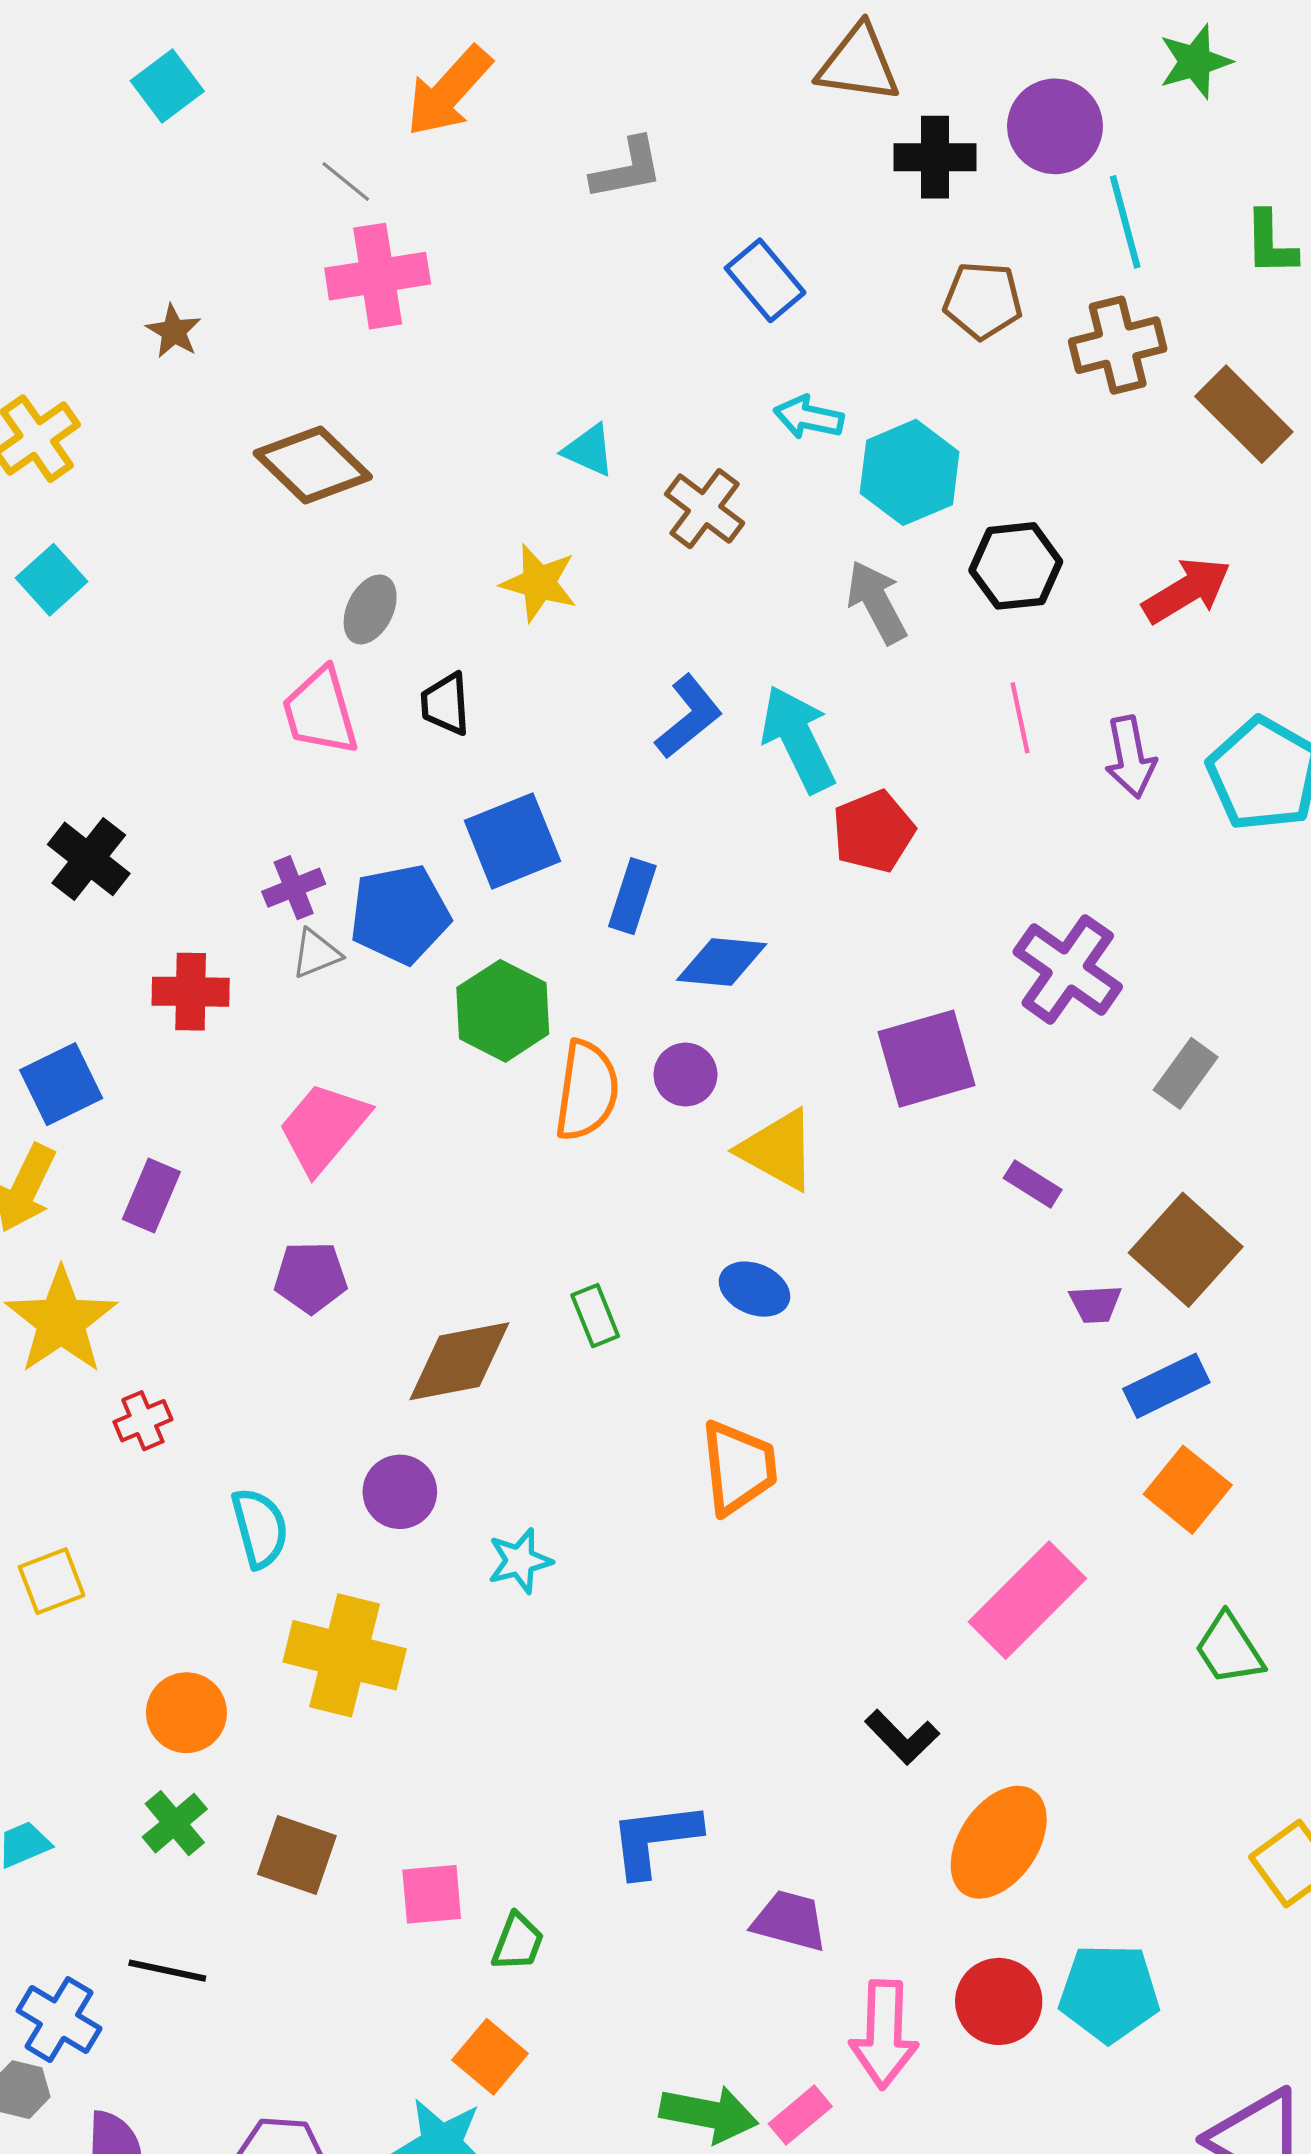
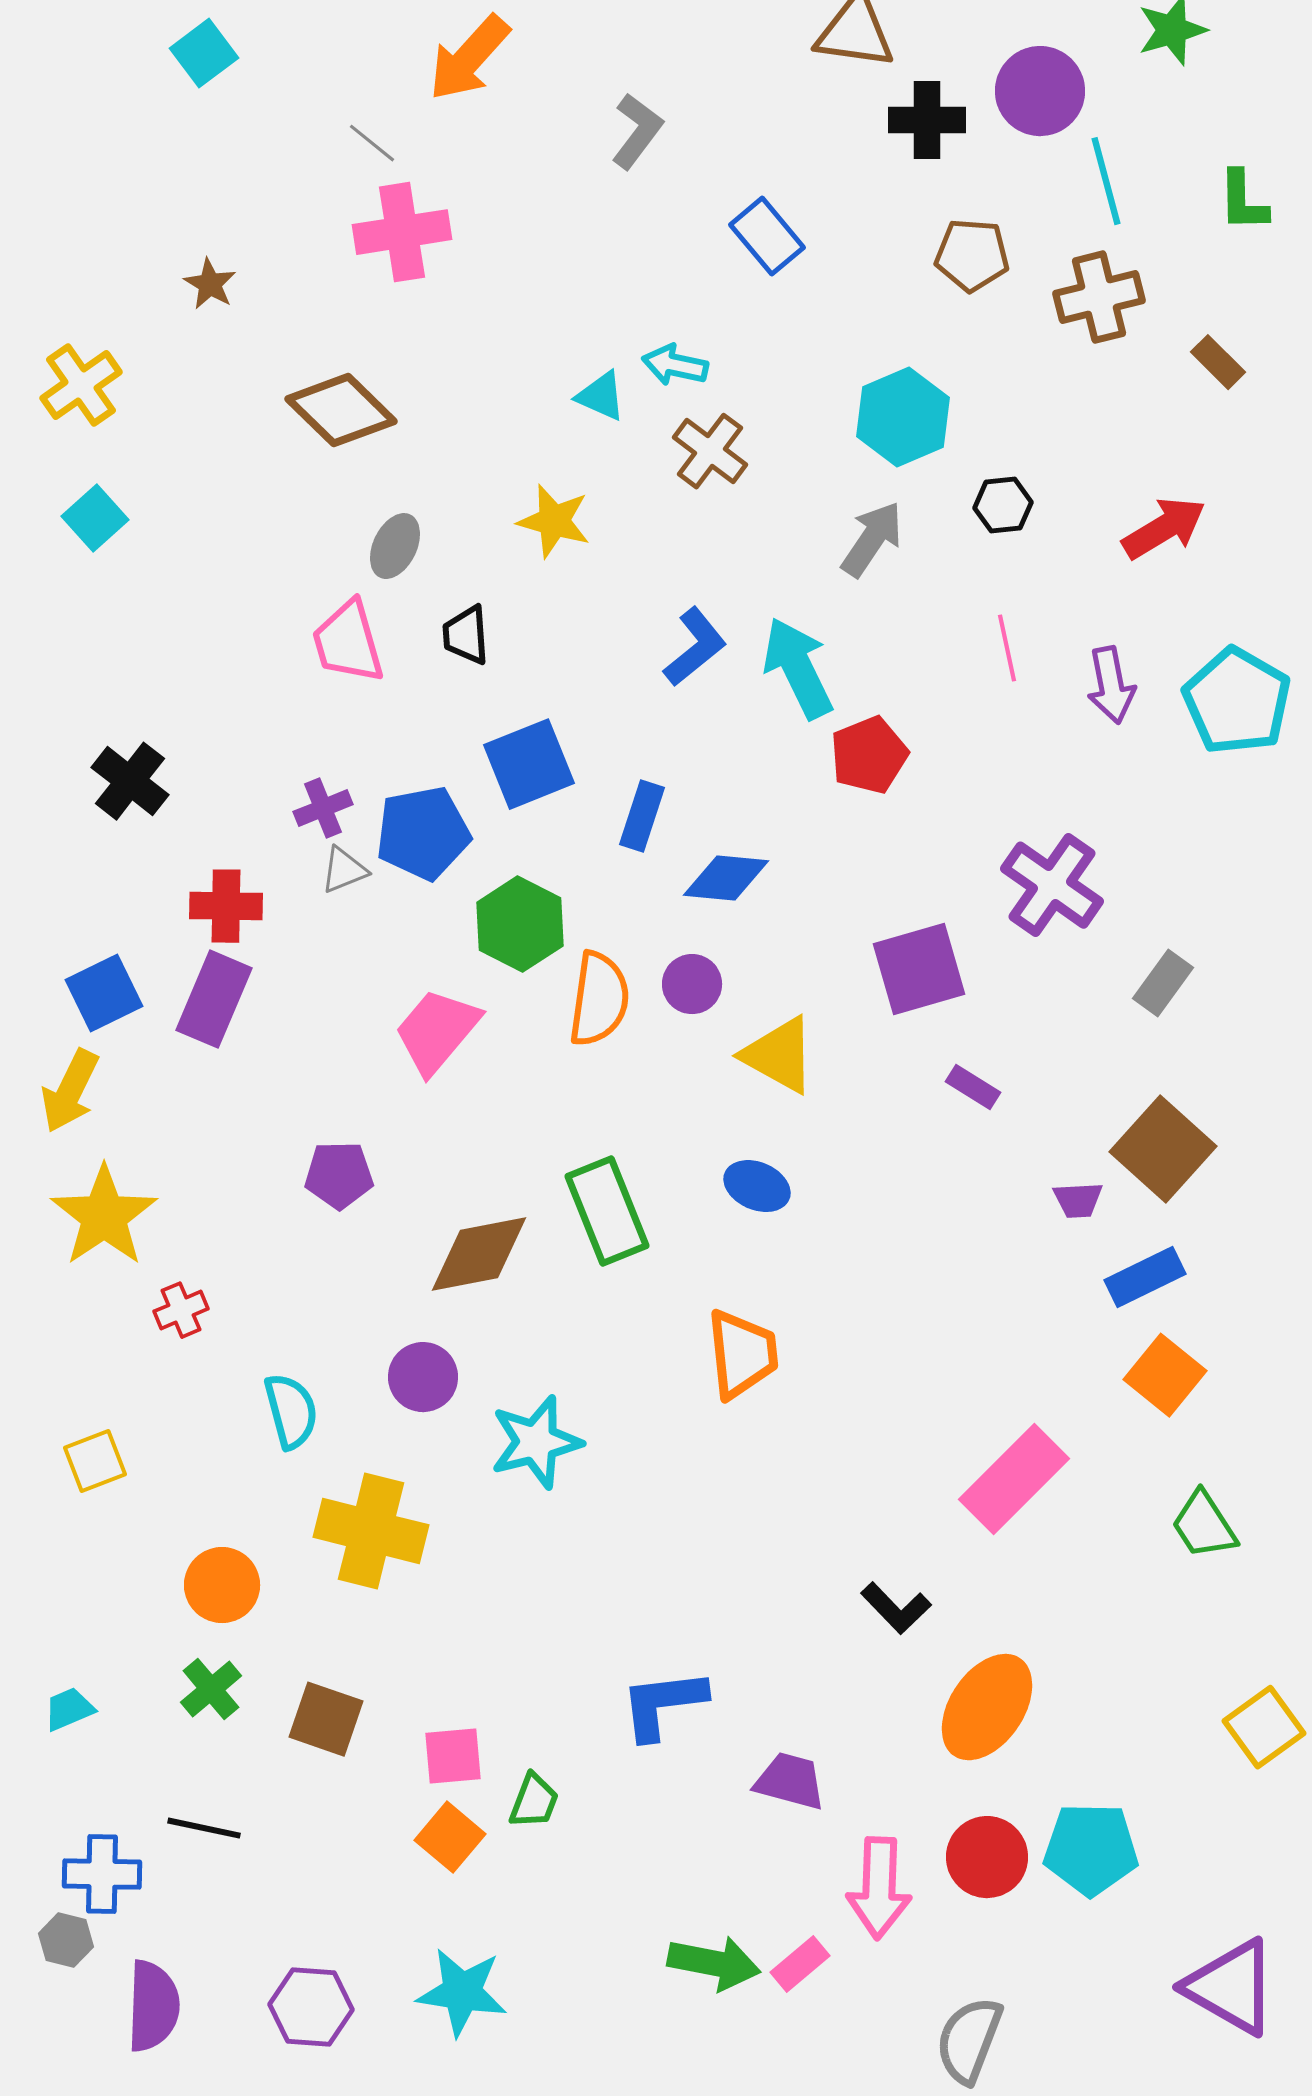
gray L-shape: (627, 169) -> (637, 131), turned -42
brown rectangle: (1244, 414) -> (1218, 362), size x0.6
cyan arrow: (809, 417) -> (675, 365), moved
black hexagon: (1016, 566) -> (1003, 505), size x0.7
gray arrow: (877, 602) -> (872, 539), turned 62
pink trapezoid: (323, 1128) -> (437, 1031), moved
purple rectangle: (1033, 1184) -> (973, 1087), moved
purple rectangle: (151, 1196) -> (214, 999), moved, size x1.4
green rectangle: (595, 1316) -> (607, 1211), size x1.8
cyan star: (520, 1561) -> (536, 1442), size x1.5
blue cross: (59, 2020) -> (102, 1874), turned -30
orange square: (490, 2057) -> (450, 1837), moved

